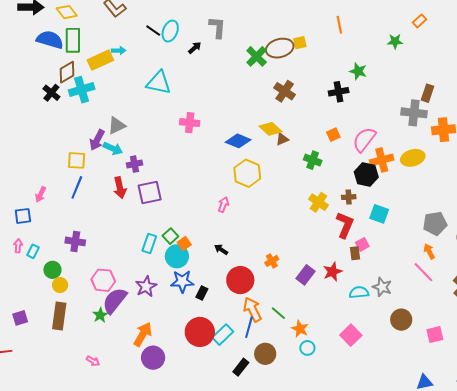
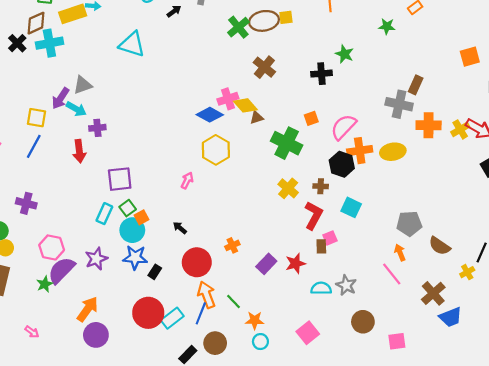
pink cross: (190, 123) -> (228, 99), moved, turned -30
green cross: (313, 160) -> (287, 143), size x1.6
purple square: (150, 192) -> (120, 179), moved
orange star: (300, 329) -> (255, 320), turned -30

